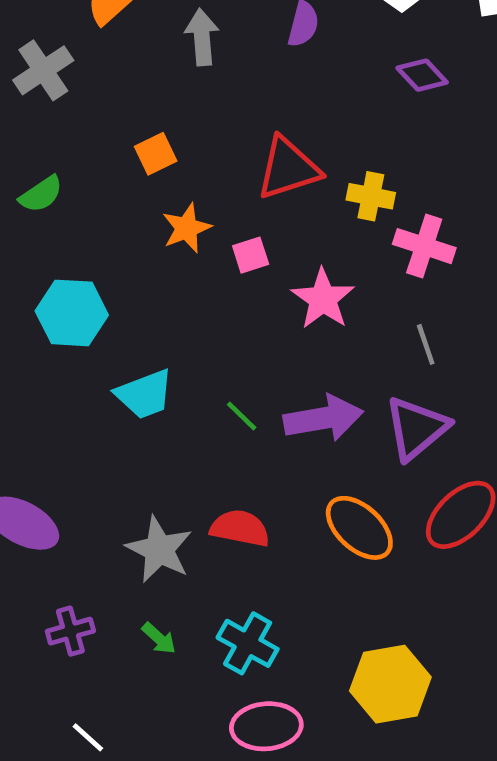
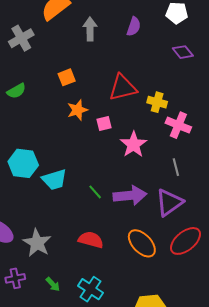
cyan hexagon: (72, 313) -> (23, 163), moved
gray star: (159, 549) -> (37, 243), moved

